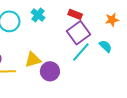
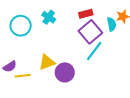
red rectangle: (75, 14) -> (86, 14), turned -32
cyan semicircle: (105, 46) -> (112, 24), moved, turned 40

